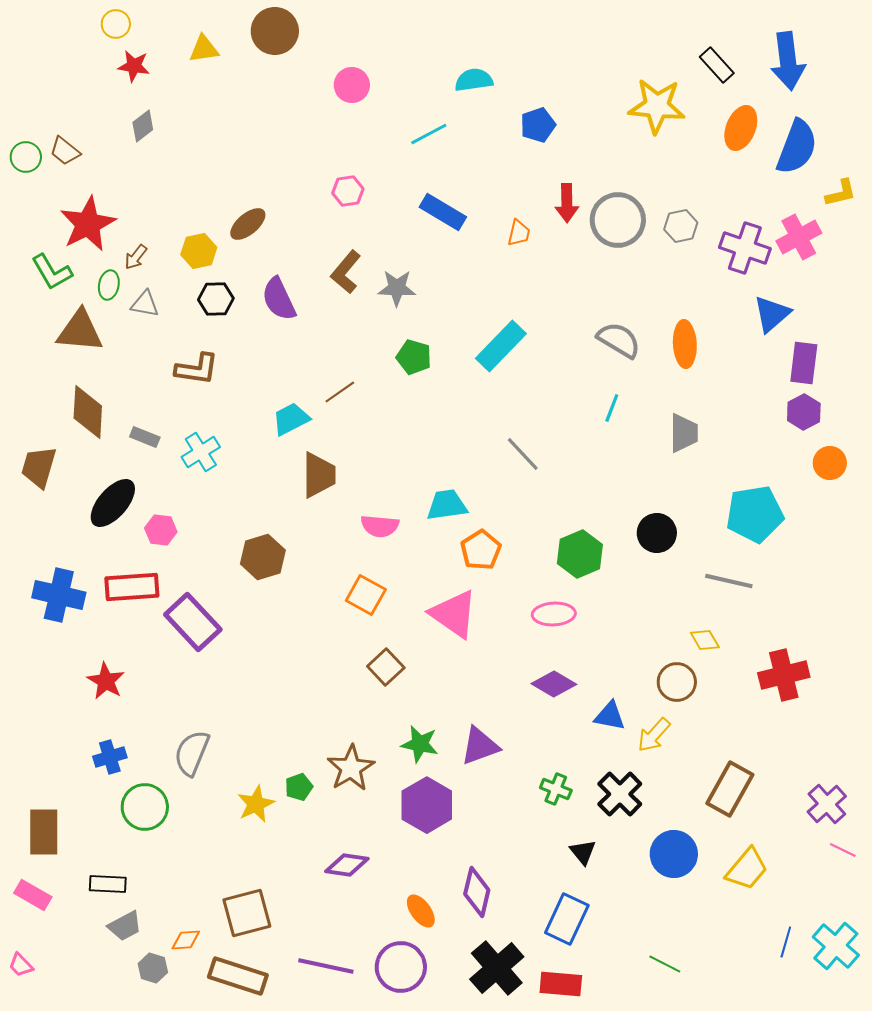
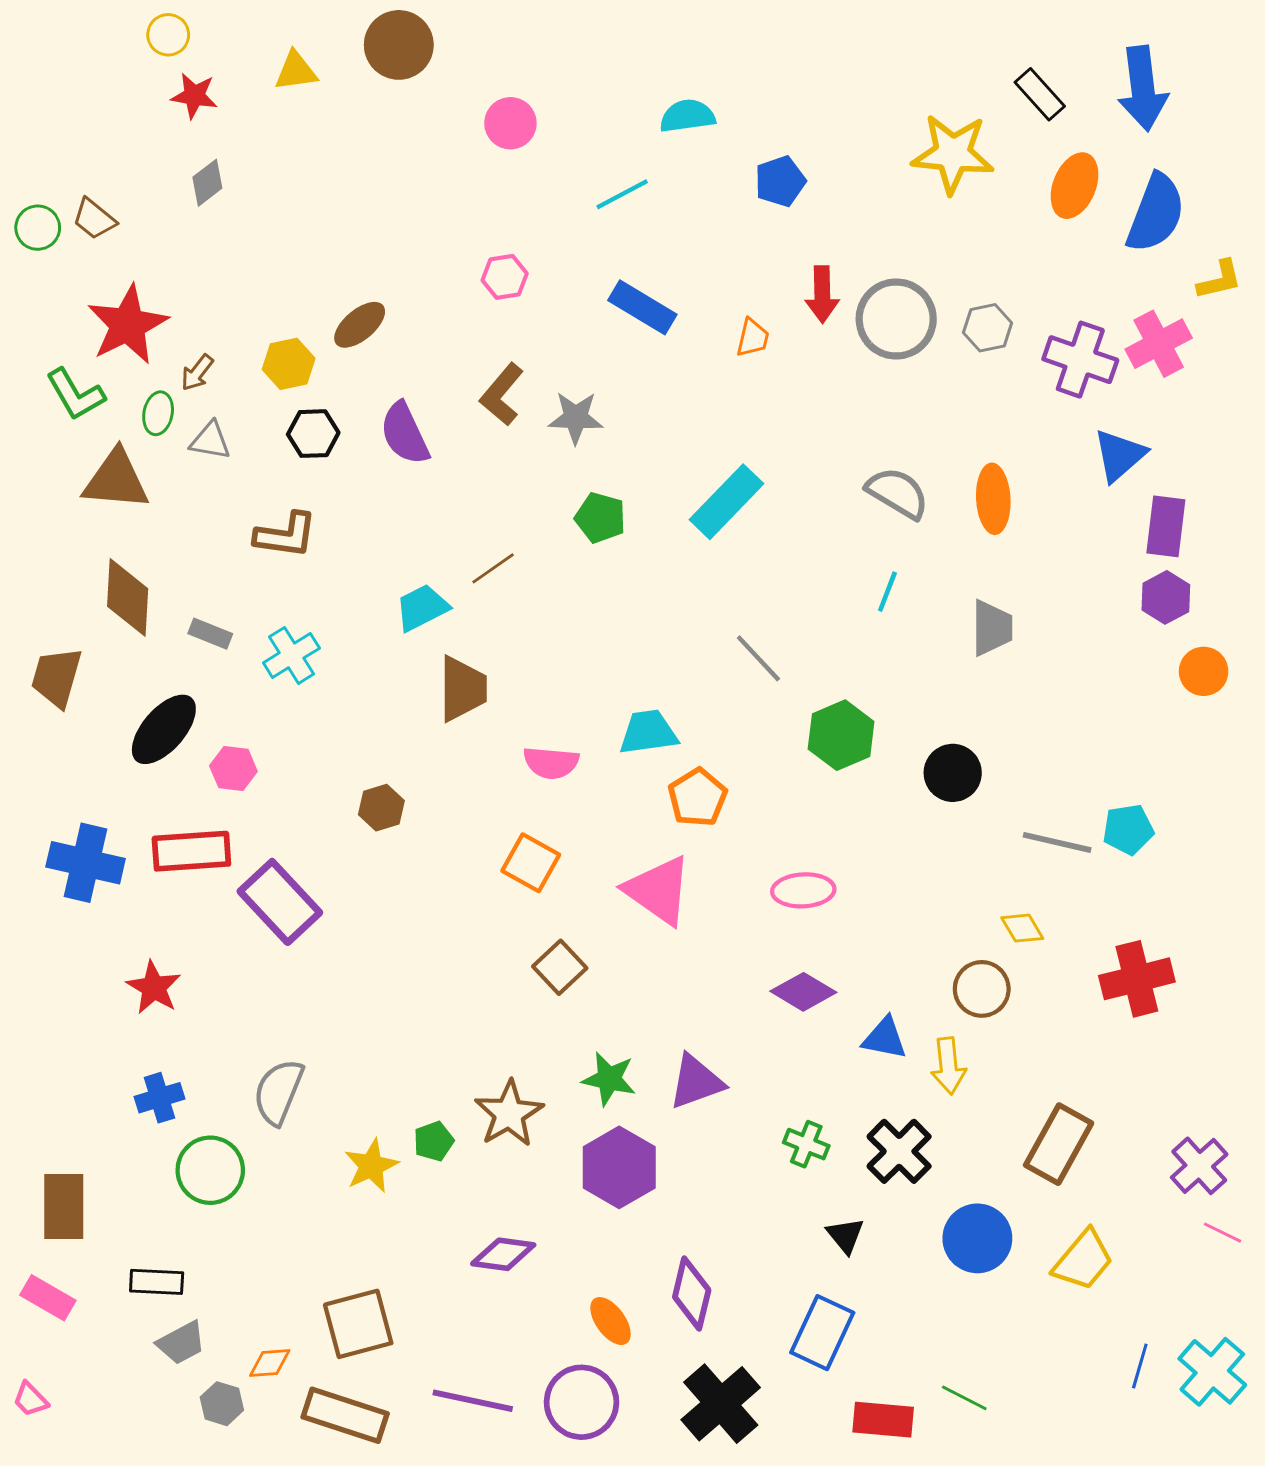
cyan pentagon: (755, 514) -> (1128, 829), moved, size x0.6
green hexagon: (580, 554) -> (841, 735), moved
brown hexagon: (263, 557) -> (381, 808), size x0.7
yellow arrow: (654, 735) -> (948, 1066), turned -48
red rectangle: (561, 984) -> (883, 1420), moved

